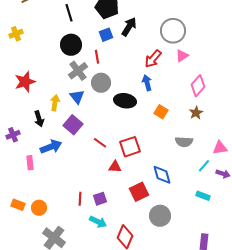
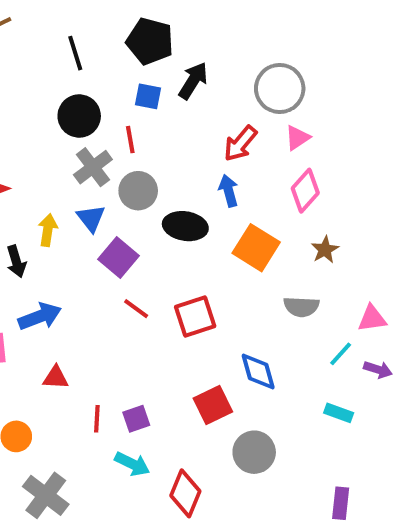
blue square: (106, 35) -> (148, 96), turned 32
pink diamond: (198, 86) -> (305, 191), moved
orange square: (161, 112) -> (256, 248), size x1.6
purple square: (73, 125) -> (118, 258), moved
red triangle: (115, 167) -> (56, 377), moved

